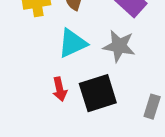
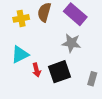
cyan triangle: (72, 43) -> (20, 54), moved

